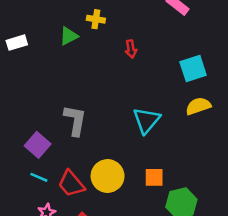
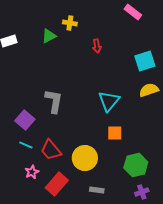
yellow circle: (108, 176) -> (85, 158), moved
orange square: (154, 177) -> (115, 133), moved

